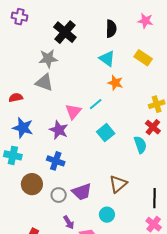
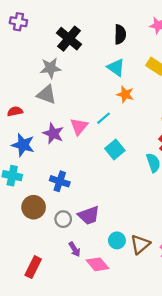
purple star: (59, 130) -> (53, 133), moved
brown triangle: (118, 184) -> (140, 244), moved

